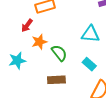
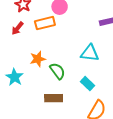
red arrow: (27, 25) -> (17, 28), moved
cyan star: (17, 61) -> (15, 77), turned -30

